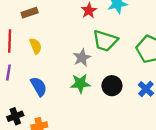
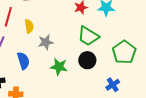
gray star: (82, 58) -> (46, 42), moved
black circle: (112, 86) -> (87, 60), moved

